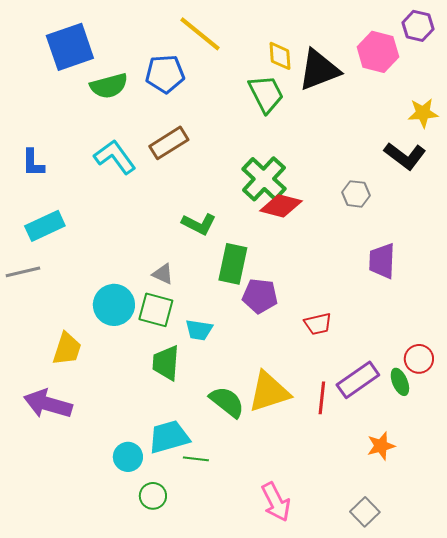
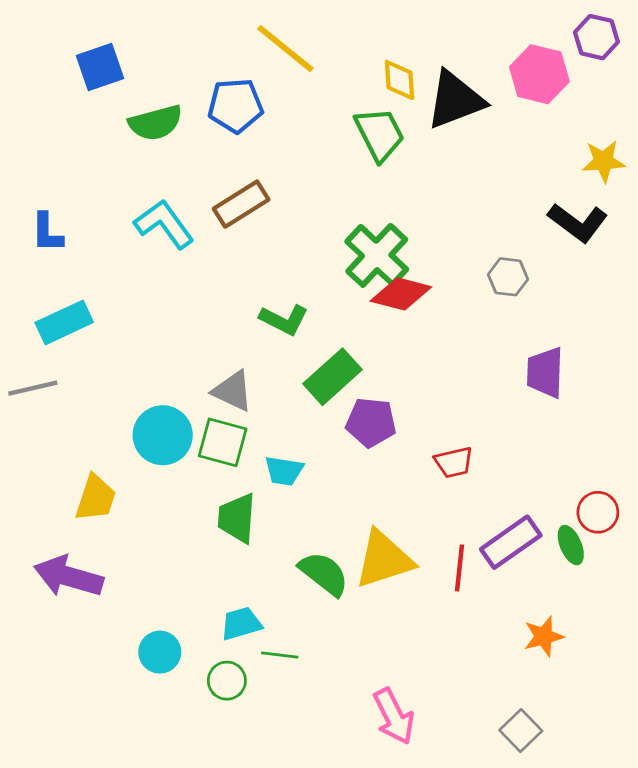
blue square: (70, 47) -> (100, 67), size x0.7
green rectangle: (233, 264) -> (332, 377), turned 36
gray triangle: (163, 274) -> (233, 391), size x1.4
cyan trapezoid: (169, 437) -> (241, 624), size x0.7
cyan circle: (128, 457) -> (160, 652), moved
green circle: (153, 496) -> (227, 681), moved

